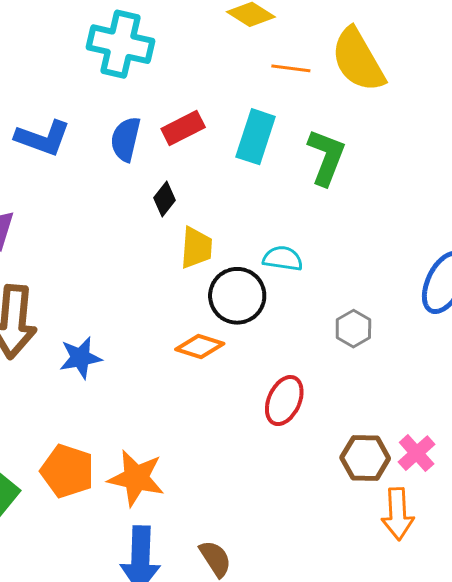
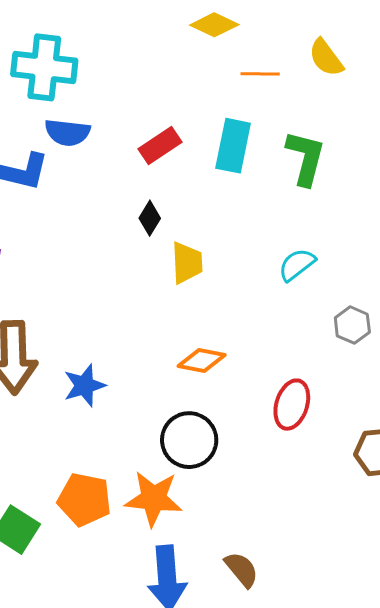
cyan cross: (121, 44) -> (44, 67), moved
yellow semicircle: (358, 60) -> (326, 58), size x0.6
blue semicircle: (126, 139) -> (67, 132), moved, turned -90
cyan semicircle: (283, 258) -> (297, 265), moved, turned -39
black circle: (237, 296) -> (189, 440), moved

